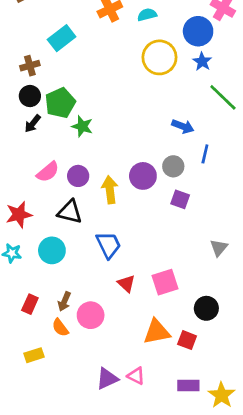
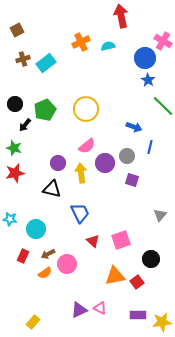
yellow circle: (159, 57) -> (86, 109), moved
brown cross: (30, 66) -> (23, 59), moved
black circle: (30, 96) -> (15, 104), moved
green star: (82, 126) -> (14, 148), moved
pink semicircle: (48, 172) -> (87, 146), moved
red star: (19, 215) -> (15, 173), moved
cyan circle: (52, 250) -> (36, 229), moved
brown arrow: (64, 301) -> (48, 254), turned 40
orange semicircle: (60, 328) -> (45, 273), turned -88
red square: (187, 340) -> (137, 282), turned 32
yellow rectangle: (34, 355) -> (33, 322), moved, turned -32
yellow star: (222, 395) -> (162, 322), turned 30

